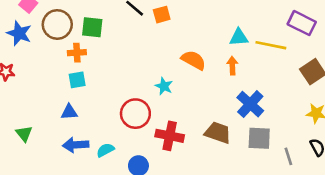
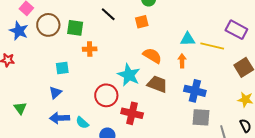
orange square: (162, 15) -> (142, 22), moved
orange cross: (77, 53) -> (90, 49), moved
cyan star: (164, 86) -> (129, 75), size x1.6
blue cross: (250, 104) -> (195, 91), turned -30
blue triangle: (69, 112) -> (55, 93), turned -40
brown trapezoid: (218, 133) -> (157, 84), moved
cyan semicircle: (105, 150) -> (82, 123), turned -112

